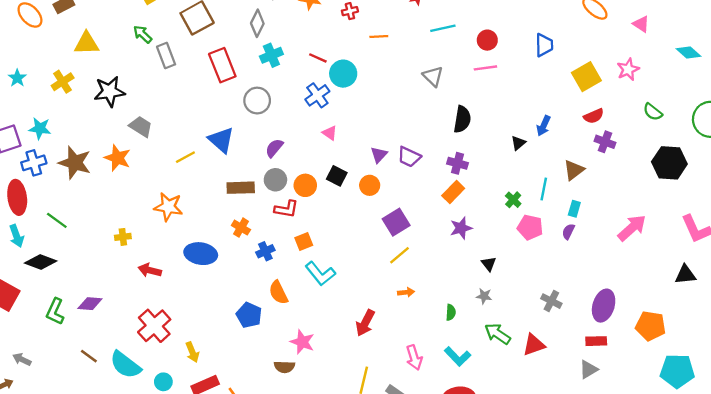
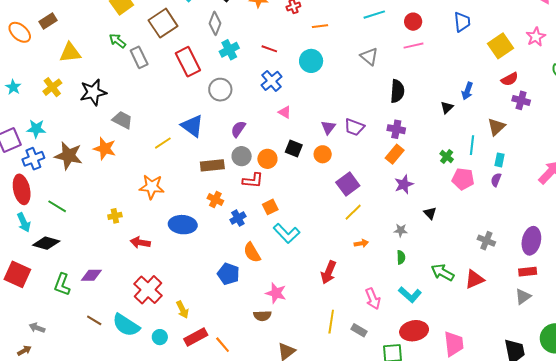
cyan circle: (343, 74) -> (311, 61), moved
gray star: (484, 296) -> (401, 230), moved

